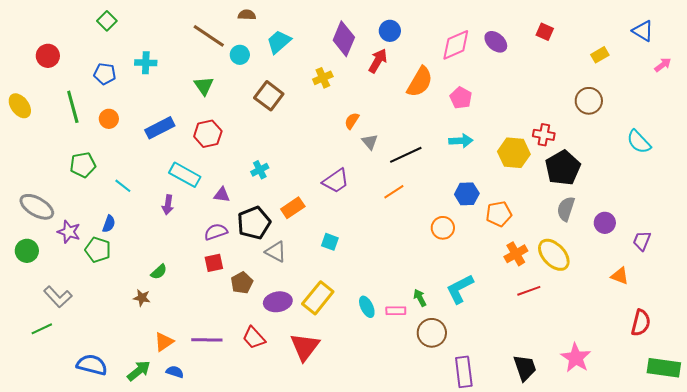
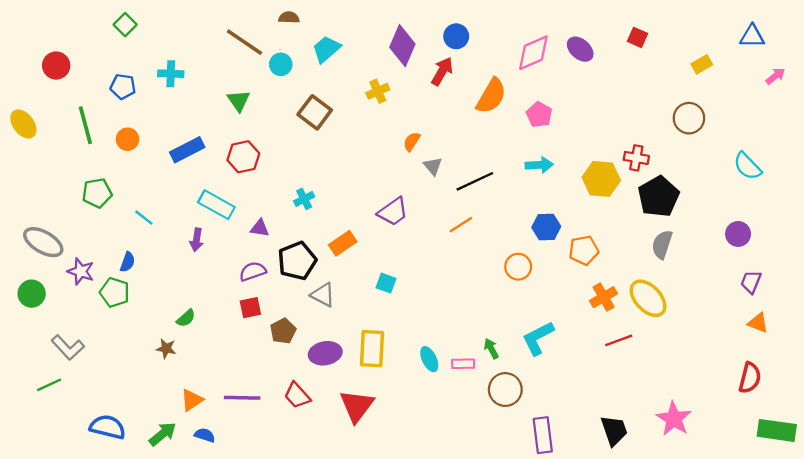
blue triangle: (643, 31) -> (752, 36), turned -30
purple circle: (605, 223) -> (738, 234), moved
orange triangle: (620, 276) -> (758, 323), moved
yellow rectangle: (318, 298) -> (372, 349), turned -36

